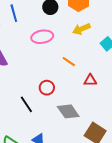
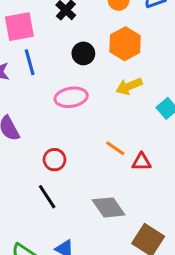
orange line: (69, 62) -> (115, 148), moved
red circle: (47, 88) -> (55, 160), moved

